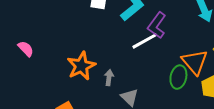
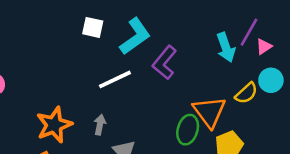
white line: (145, 41) -> (115, 79), moved
orange star: (81, 66) -> (54, 125), moved

